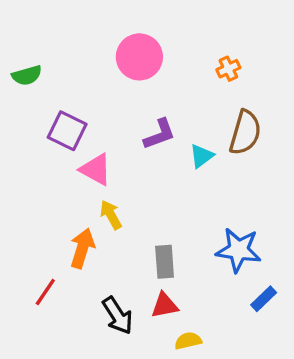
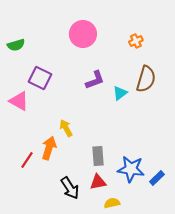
pink triangle: (96, 169) -> (19, 101), moved
blue star: (238, 250) -> (131, 169), moved
red line: (45, 292) -> (27, 160), moved

